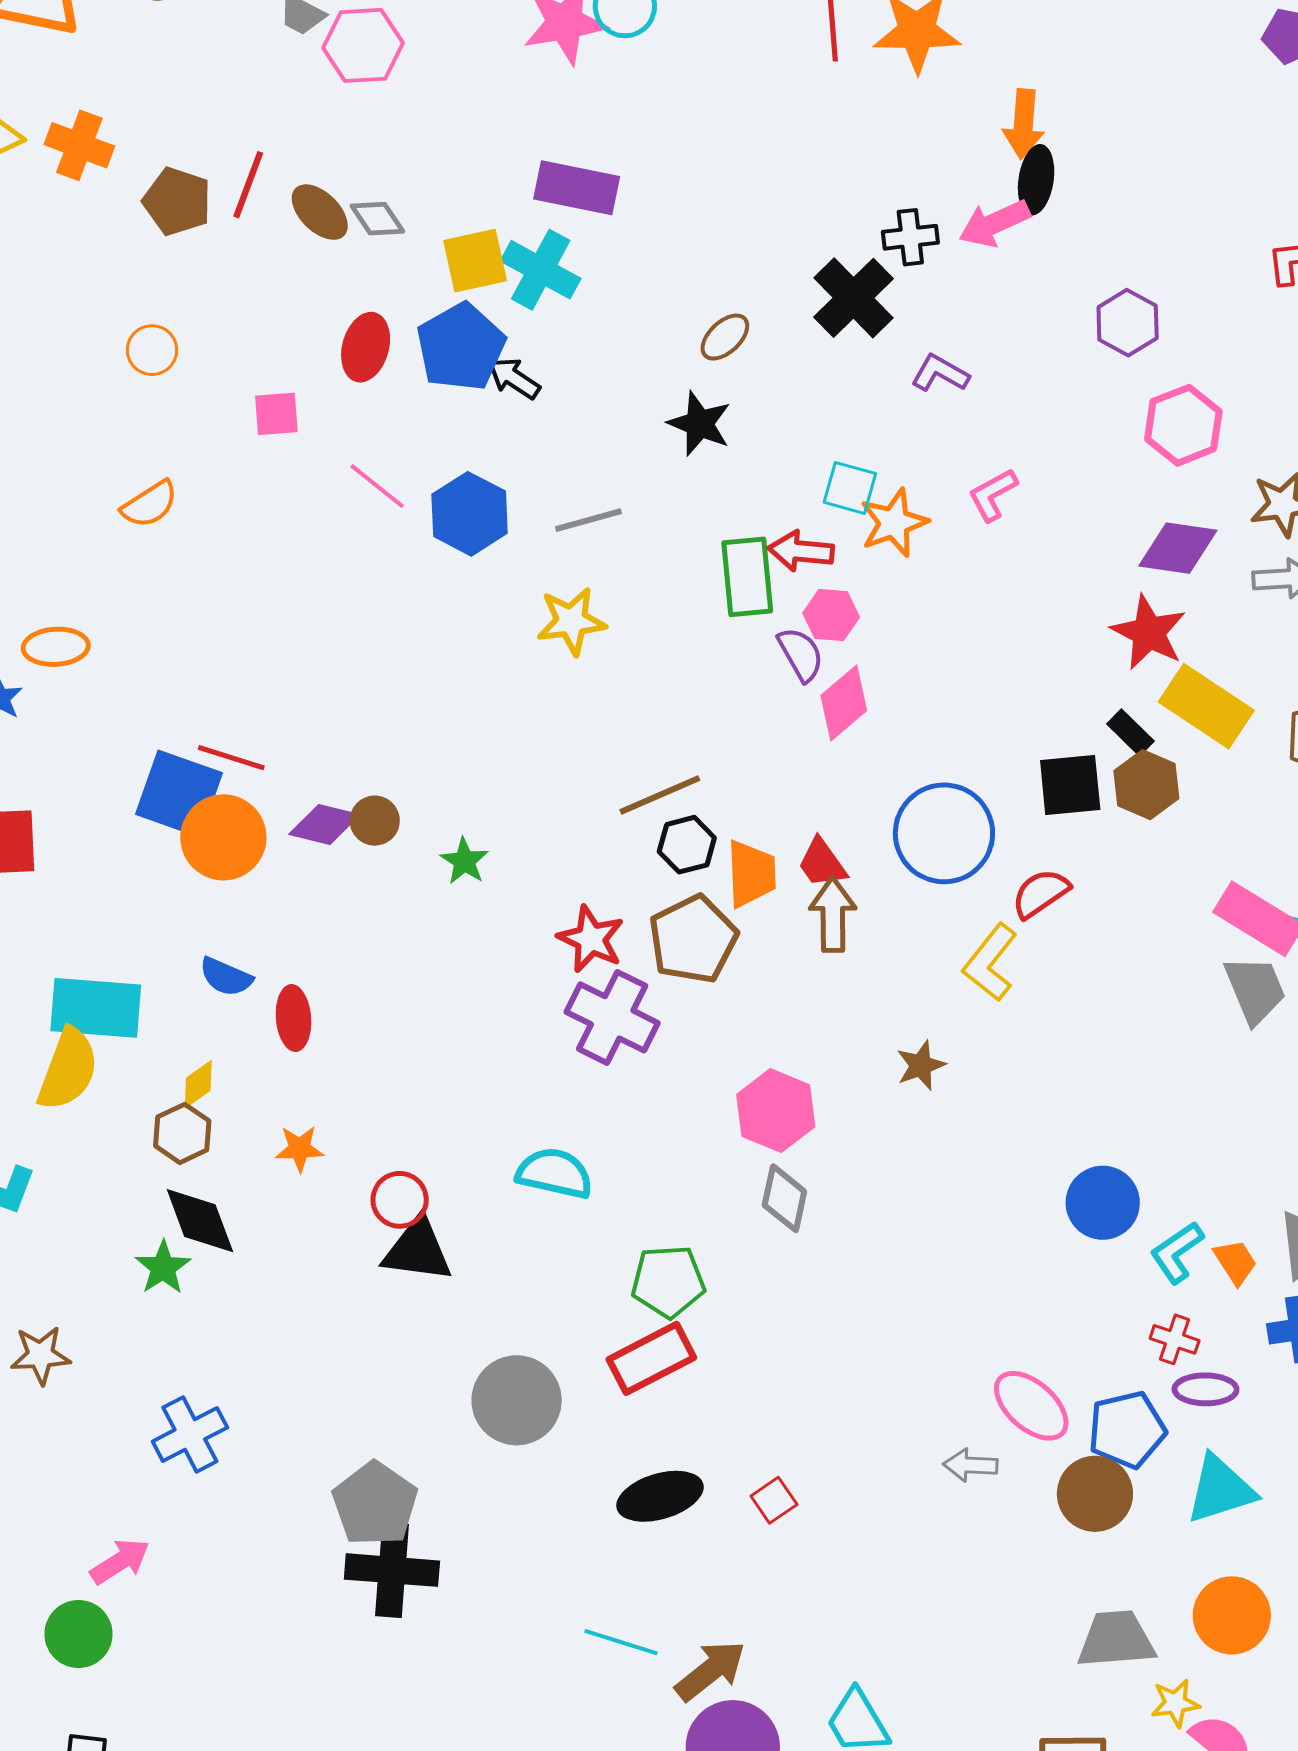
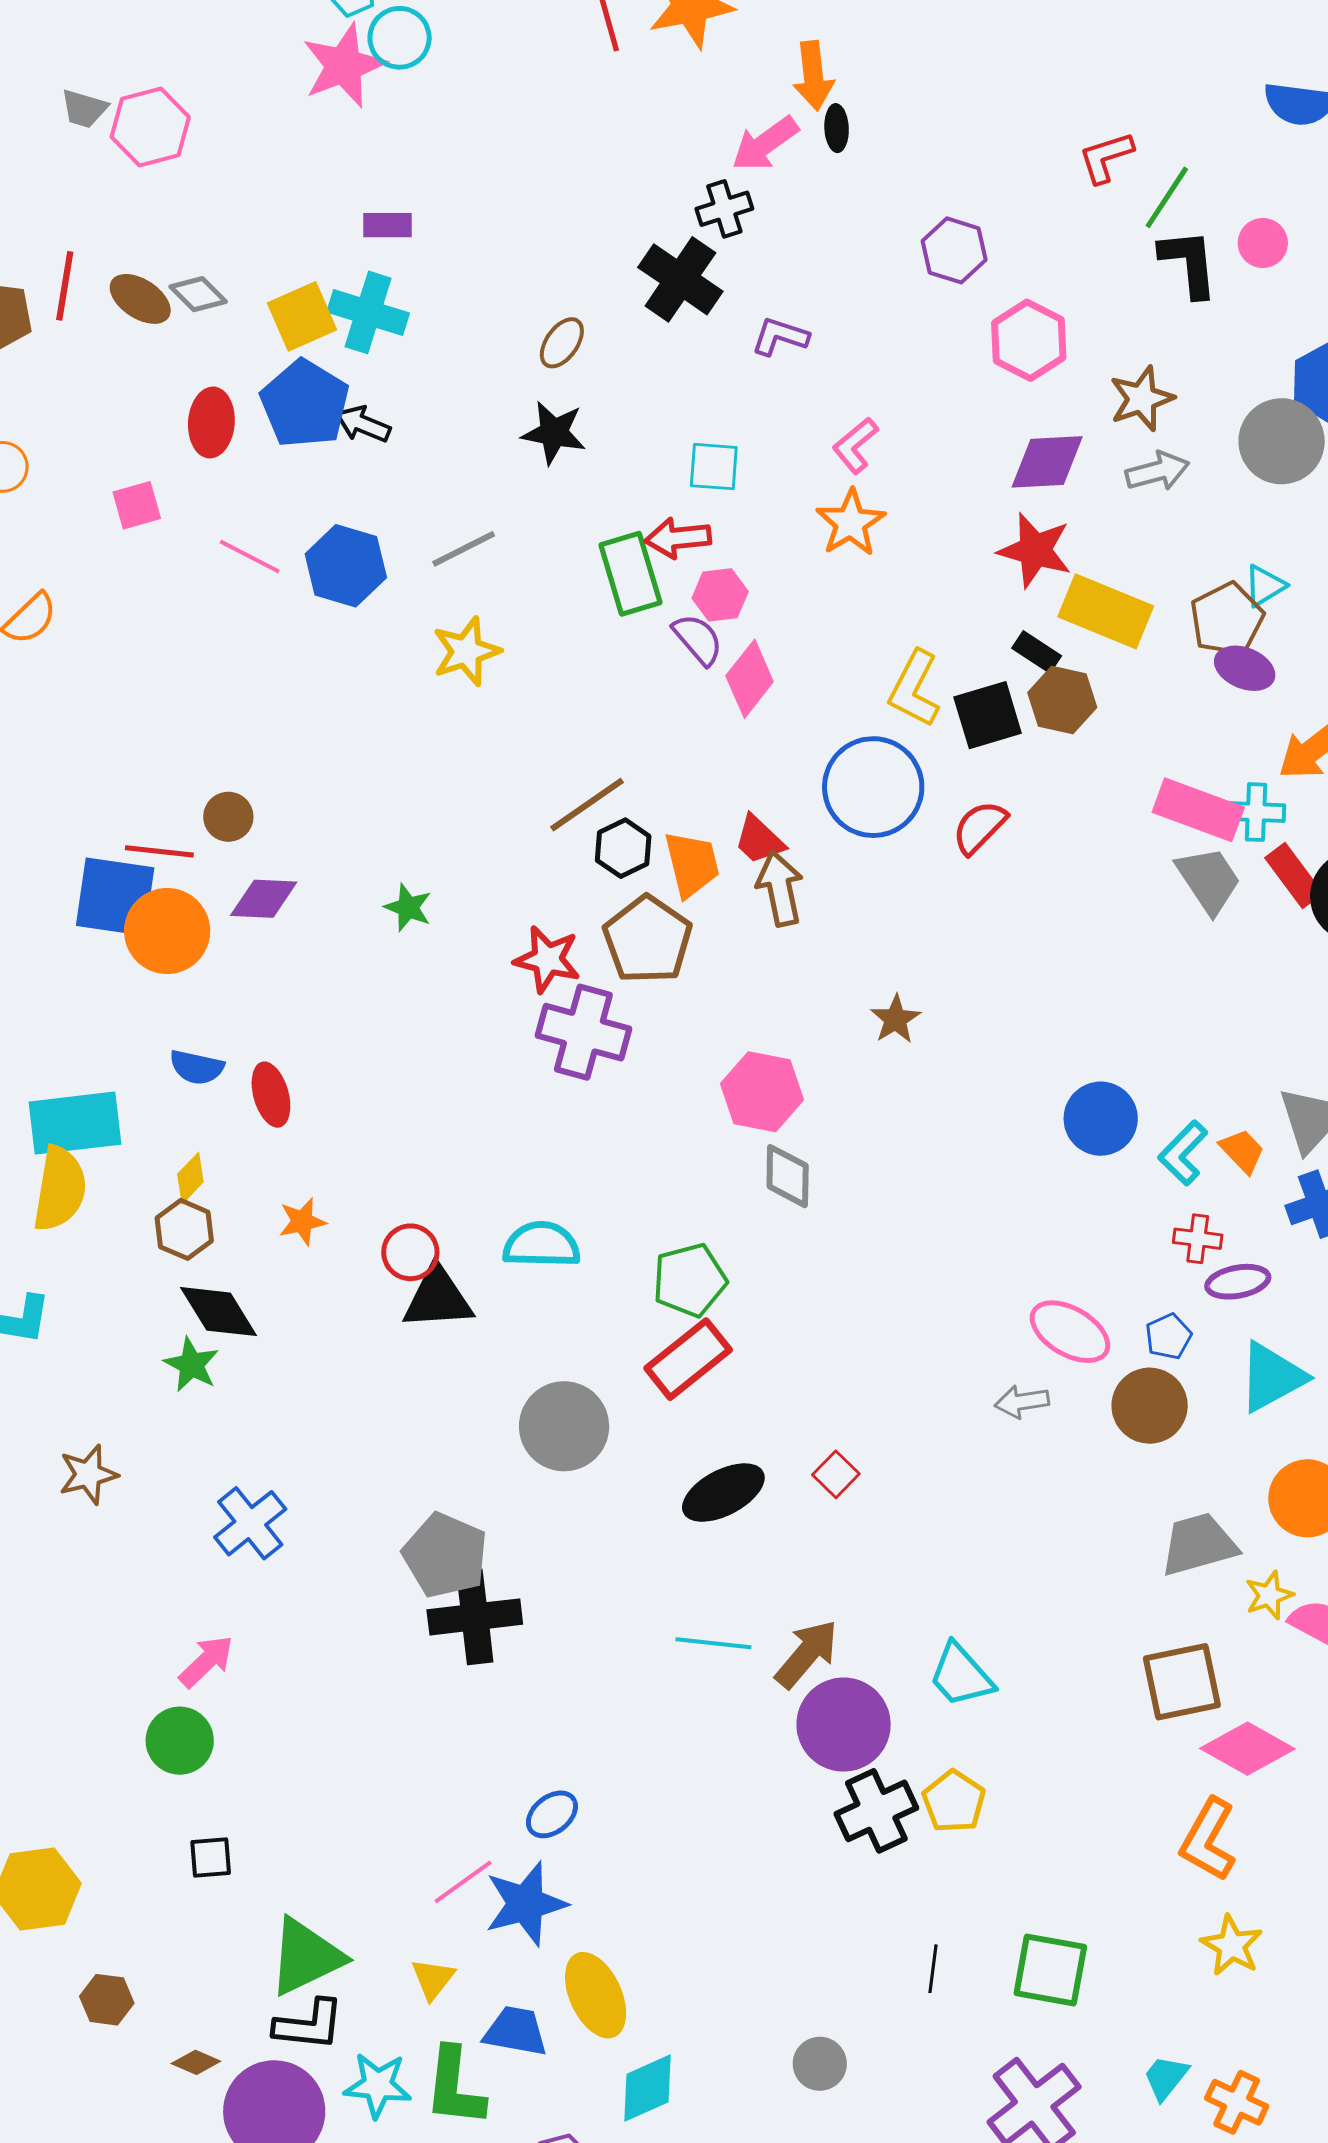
black ellipse: (1036, 180) -> (837, 128), size x0.7
purple rectangle: (577, 188) -> (388, 225), size x0.6
pink arrow: (994, 223) -> (765, 144), moved
orange star: (894, 523) -> (851, 523), moved
brown circle: (375, 821) -> (228, 817), moved
yellow L-shape: (990, 962) -> (914, 689), moved
cyan semicircle: (555, 1173) -> (542, 1245), moved
blue pentagon: (1127, 1430) -> (1168, 1336), size x0.6

